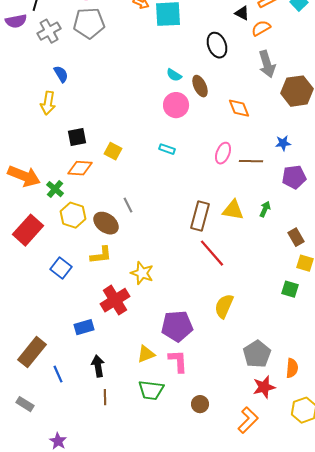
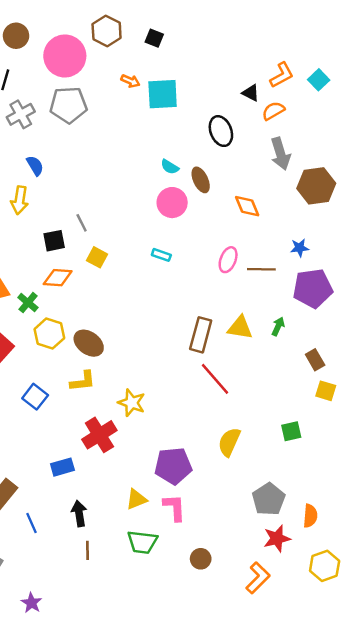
purple pentagon: (294, 177) -> (313, 288), size x1.4
gray line: (128, 205) -> (82, 223), moved
green square: (290, 289) -> (291, 431), moved, turned -30

